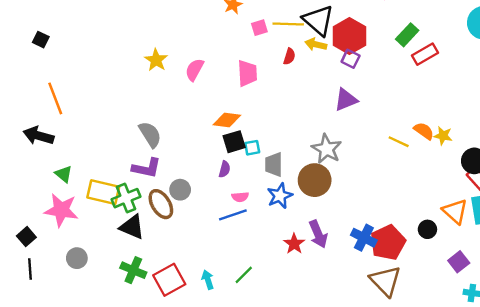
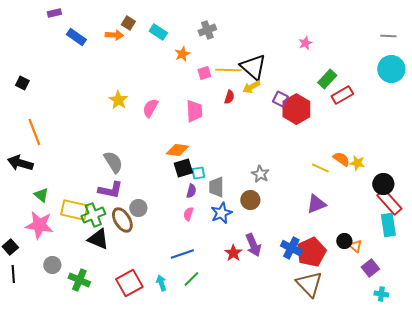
red hexagon: (349, 36) -> (296, 109), moved
yellow arrow: (316, 44) -> (251, 87), turned -42
purple triangle: (346, 100) -> (316, 204), moved
gray star: (327, 149) -> (260, 174), size x0.7
purple semicircle: (225, 169) -> (191, 191), moved
brown circle: (315, 180) -> (250, 200), size x0.7
pink semicircle: (240, 197) -> (188, 214), turned 112
orange triangle: (455, 211) -> (355, 246), moved, size x0.6
blue line: (233, 215) -> (182, 254), moved
green cross: (133, 270) -> (79, 280), moved

